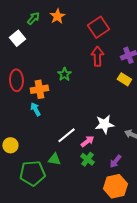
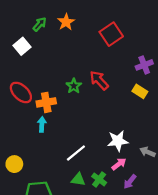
red arrow: (97, 56) -> (99, 80), moved, turned -42
red ellipse: (16, 80) -> (21, 92), turned -45
cyan arrow: (35, 109) -> (42, 124), turned 32
pink arrow: (87, 141) -> (119, 164), moved
green triangle: (54, 159) -> (78, 179), moved

